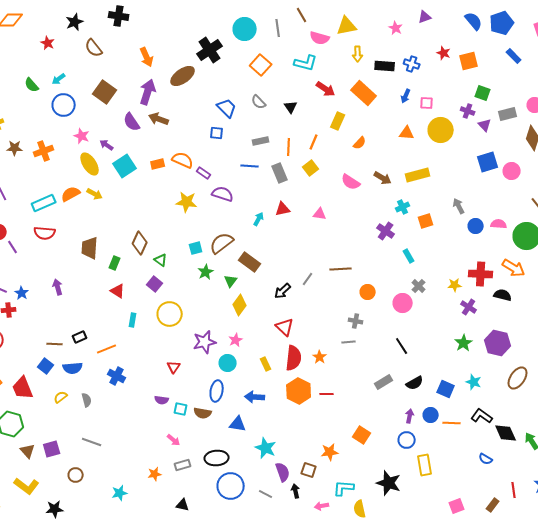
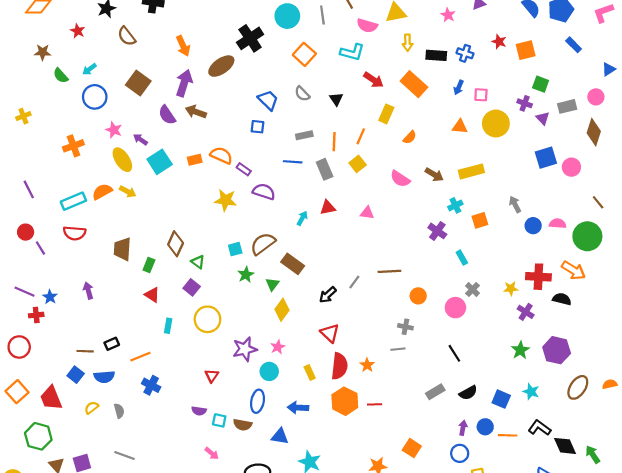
brown star: (15, 148) -> (43, 52), moved

